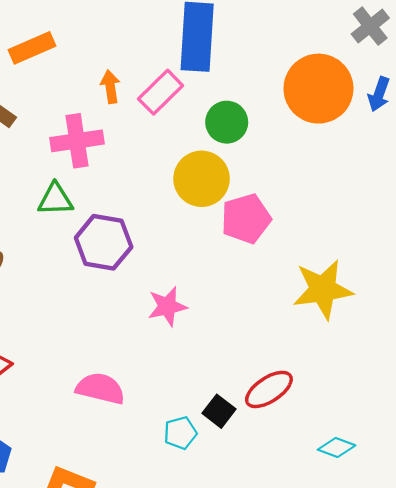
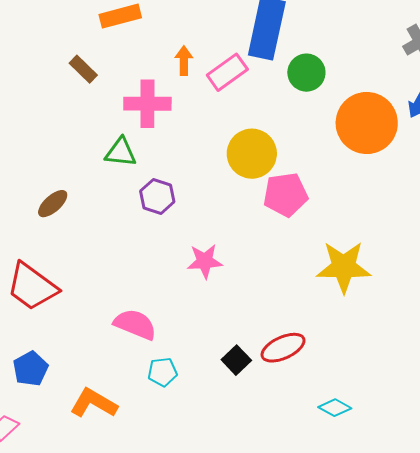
orange circle: (318, 89) -> (367, 123), moved
green circle: (227, 122) -> (306, 73), moved
purple hexagon: (104, 242) -> (157, 196), size x0.7
cyan pentagon: (180, 433) -> (162, 372), moved

